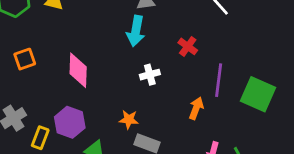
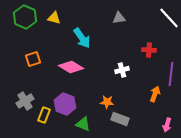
cyan arrow: (136, 31) -> (82, 38), moved, turned -45
red cross: (188, 46) -> (149, 50), turned -32
pink diamond: (78, 70) -> (71, 67), turned -60

